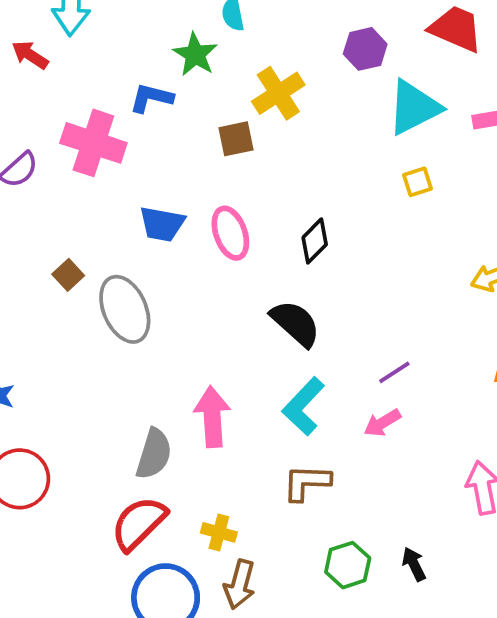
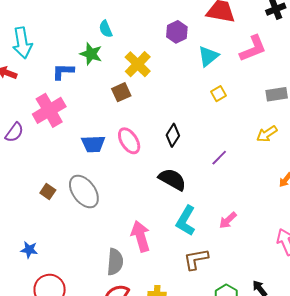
blue L-shape: (151, 98) -> (63, 71), moved
cyan triangle: (414, 107) -> (208, 56), size x0.7
pink cross: (93, 143) -> (49, 110), turned -36
brown square: (68, 275) -> (48, 192), moved
purple line: (394, 372) -> (219, 158), moved

